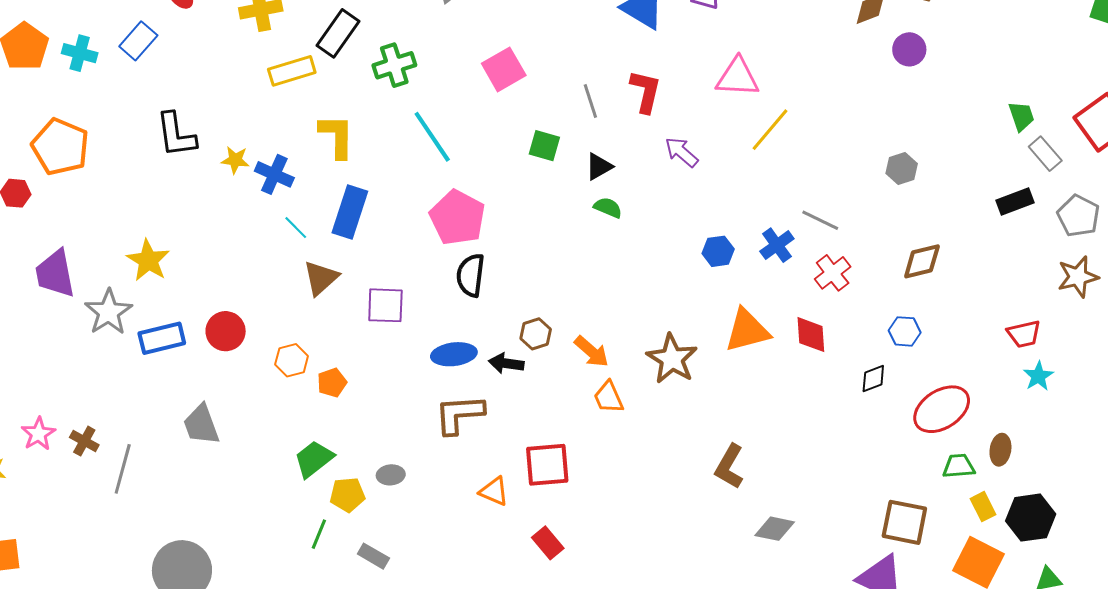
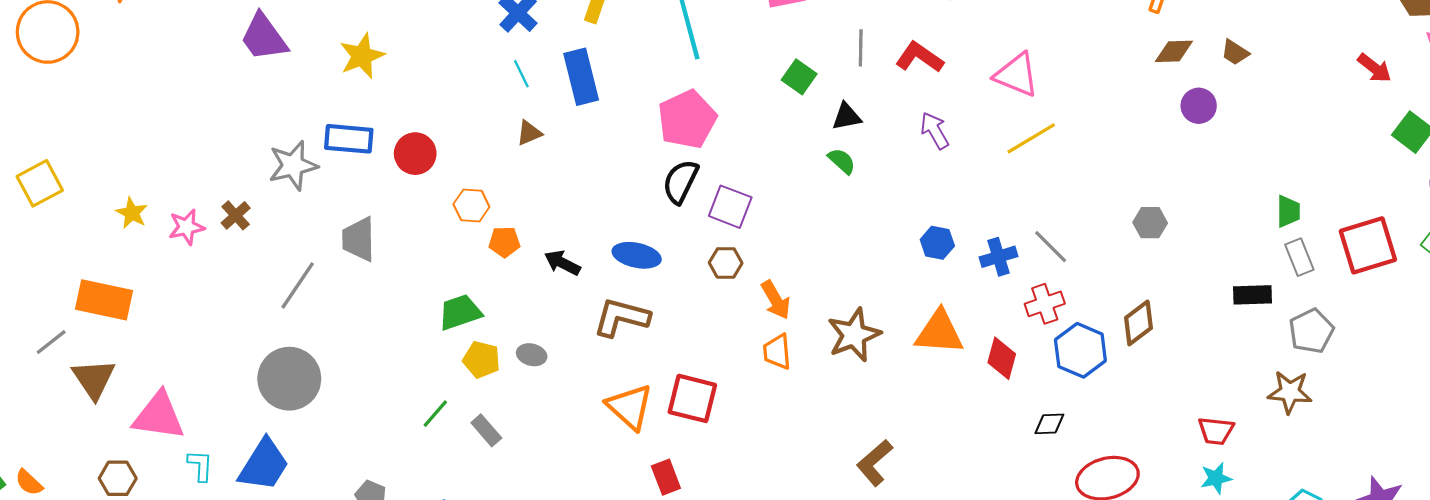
red L-shape: (646, 91) -> (919, 57), turned -87
blue rectangle: (350, 212) -> (581, 77), turned -51
brown diamond: (922, 261) -> (1138, 323), turned -42
purple trapezoid: (55, 274) -> (264, 37), turned -44
brown triangle: (321, 278) -> (529, 133), size x0.7
purple square: (385, 305) -> (730, 207), moved
gray star: (108, 312) -> (293, 165), moved
blue hexagon: (905, 331) -> (1080, 350), moved, size x1.6
black arrow: (506, 363) -> (562, 263), moved
pink star: (38, 434) -> (186, 227), moved
gray line: (123, 469) -> (298, 285), moved
orange triangle: (494, 491) -> (630, 407), size x1.5
green line: (319, 534) -> (435, 414), moved

